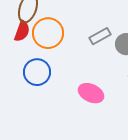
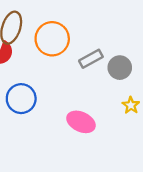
orange circle: (48, 33) -> (52, 39), moved

